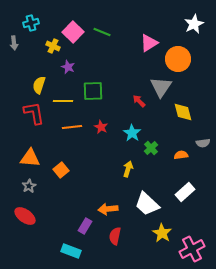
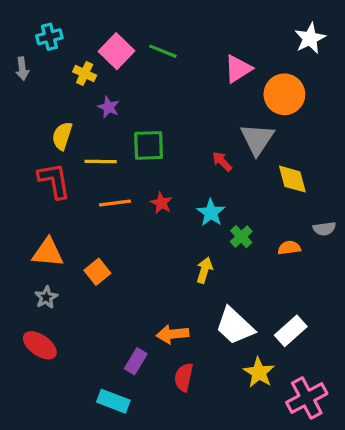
white rectangle: (185, 192) -> (291, 331), moved

